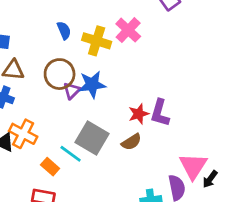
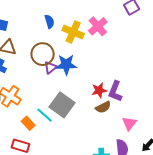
brown semicircle: (131, 142) -> (103, 107), moved
pink triangle: (193, 166) -> (129, 123), moved, size x0.7

